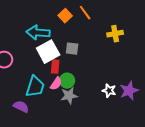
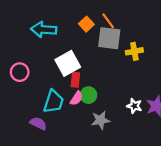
cyan arrow: (38, 33) -> (44, 29), moved
yellow cross: (115, 34) -> (134, 51), moved
gray square: (72, 49) -> (109, 38), moved, size x1.6
gray star: (69, 96) -> (101, 120), moved

